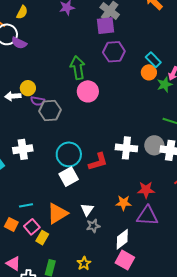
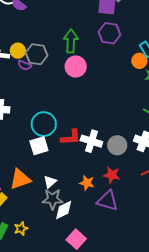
gray hexagon: (50, 110) -> (37, 54), moved
gray circle: (154, 145) -> (117, 145), moved
white cross: (126, 148) -> (91, 141), moved
gray star: (93, 226) -> (52, 199), size x1.5
white diamond: (122, 239) -> (64, 210), moved
yellow star: (84, 263) -> (21, 229), moved

